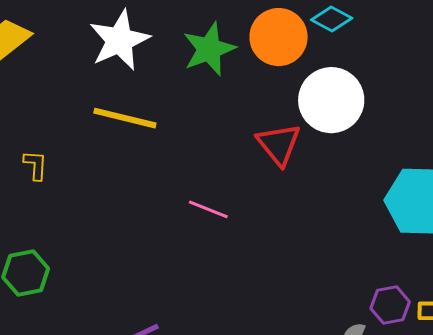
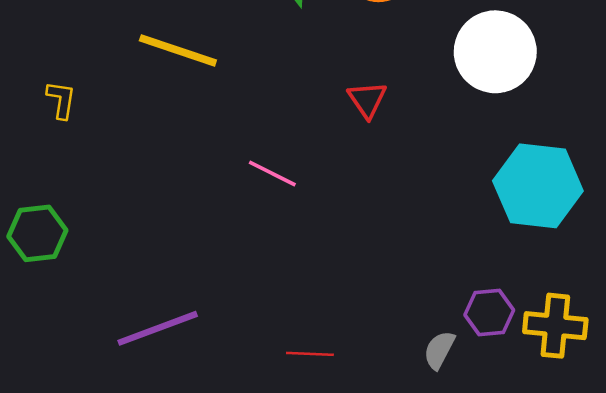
white circle: (331, 100) -> (495, 52), moved
red triangle: (279, 144) -> (367, 100), size x0.7

